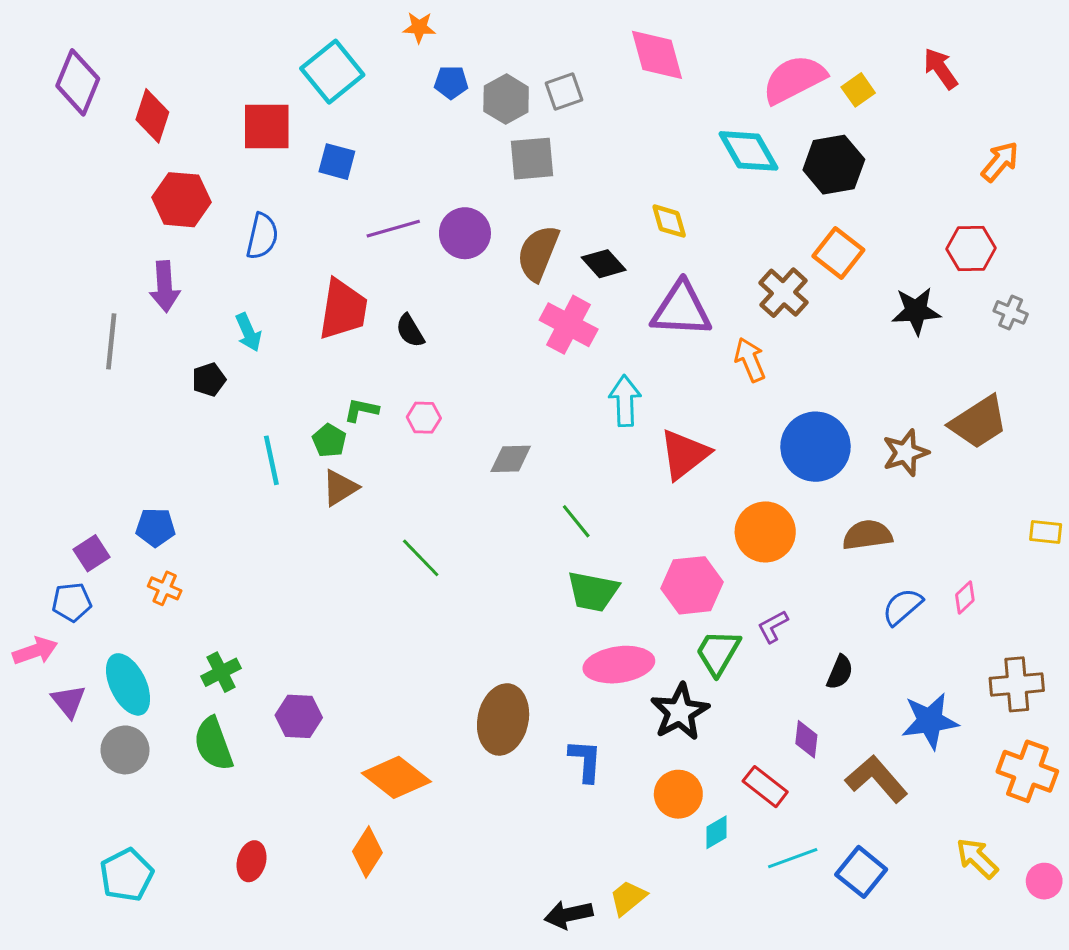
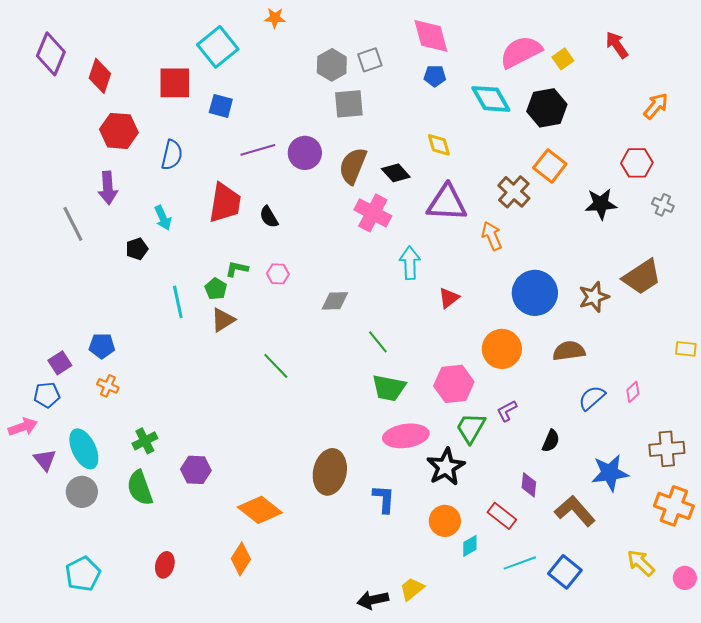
blue pentagon: (451, 82) -> (435, 76), moved
gray line: (111, 341) -> (73, 224), turned -33
red triangle: (684, 454) -> (449, 298), size x0.6

